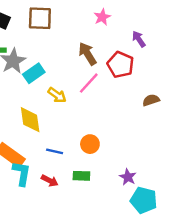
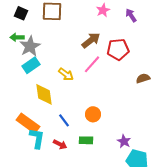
purple arrow: (139, 39) -> (131, 15), moved
brown arrow: (88, 54) -> (91, 40), turned 84
red pentagon: (120, 65) -> (118, 49), turned -30
cyan rectangle: (34, 73) -> (31, 65), moved
blue line: (55, 151) -> (64, 120), turned 40

